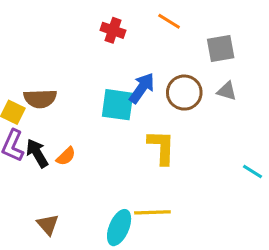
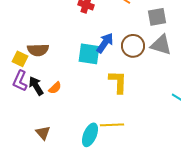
gray triangle: (227, 91) -> (161, 45), size x1.6

